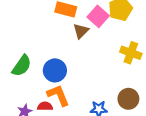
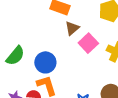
pink square: (98, 16) -> (88, 43), moved

